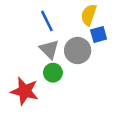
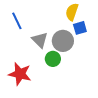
blue line: (47, 21) -> (17, 21), moved
green circle: (53, 73) -> (53, 59), moved

